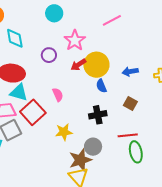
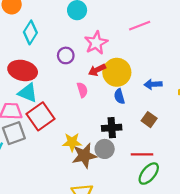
cyan diamond: (15, 38) -> (30, 32), turned 35
pink semicircle: (58, 95) -> (82, 90), moved
gray circle: (93, 147) -> (105, 149), moved
green ellipse: (136, 152) -> (149, 174), turned 45
brown star: (80, 160) -> (84, 156), moved

